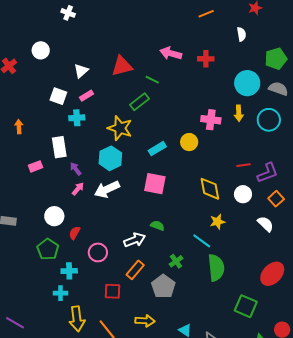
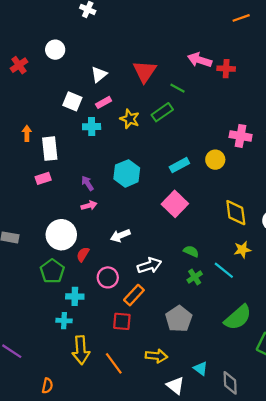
red cross: (206, 59) -> (226, 69), moved
red triangle: (122, 66) -> (145, 72), turned -45
yellow star: (120, 128) -> (130, 119), moved, size x0.7
white rectangle: (59, 147) -> (50, 149), moved
pink square: (155, 184) -> (175, 204), turned 30
pink arrow: (78, 189) -> (89, 206), turned 32
white arrow: (107, 189) -> (120, 236), moved, size x0.7
white circle: (54, 216) -> (61, 235), size x1.4
green semicircle: (157, 226) -> (191, 251), moved
green cross: (176, 261) -> (195, 277), moved
green semicircle: (216, 268) -> (238, 317), moved, turned 52
orange rectangle: (135, 270) -> (134, 295), moved

